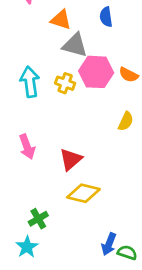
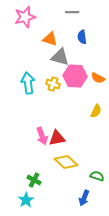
pink arrow: (27, 147) -> (42, 136), moved
red triangle: (71, 159) -> (57, 138), turned 30
yellow diamond: (83, 193) -> (66, 162), turned 30
green cross: (38, 219) -> (34, 180), turned -32
green semicircle: (127, 253) -> (97, 176), moved

